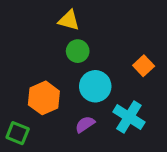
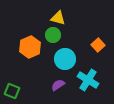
yellow triangle: (69, 20) -> (58, 18), moved
orange hexagon: (44, 98) -> (30, 47), moved

